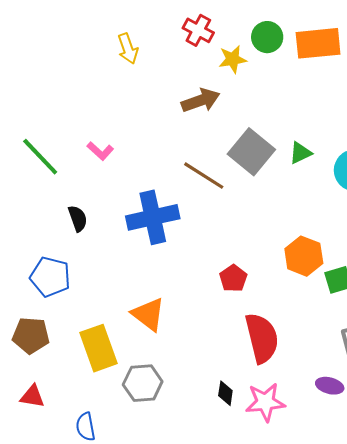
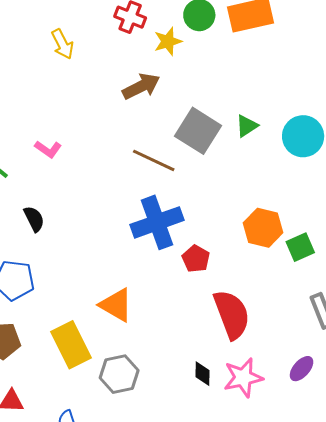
blue cross: (153, 217) -> (157, 222), moved
purple ellipse: (330, 386) -> (302, 369), moved, turned -56

